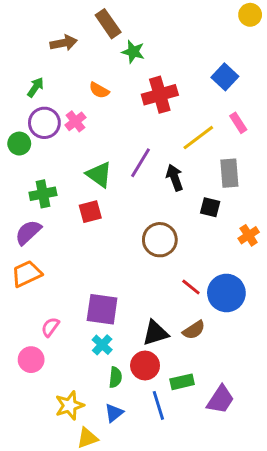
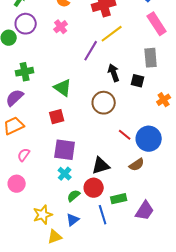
pink cross: (75, 121) -> (61, 27), moved
pink rectangle: (238, 123) -> (157, 24), size x1.6
yellow line: (198, 138) -> (112, 34), moved
green triangle: (99, 175) -> (63, 88), moved
black arrow: (175, 178) -> (114, 73), moved
red square: (90, 212) -> (57, 117), moved
pink semicircle: (50, 327) -> (24, 155), moved
brown semicircle: (194, 330) -> (137, 165), moved
green semicircle: (115, 377) -> (74, 196), turned -136

